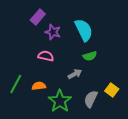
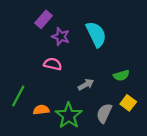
green semicircle: (90, 56) -> (121, 75), moved
orange semicircle: (39, 86) -> (41, 110), moved

